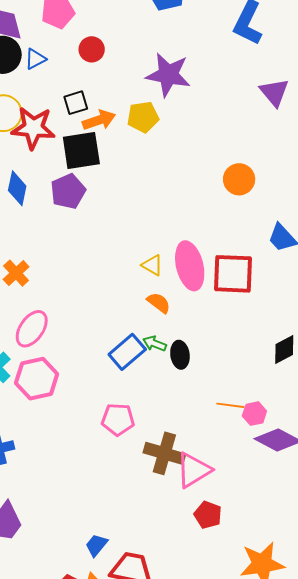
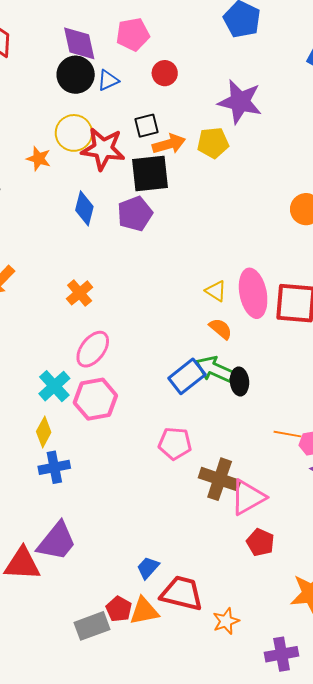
green arrow: (154, 344) -> (215, 369), size x1.6

